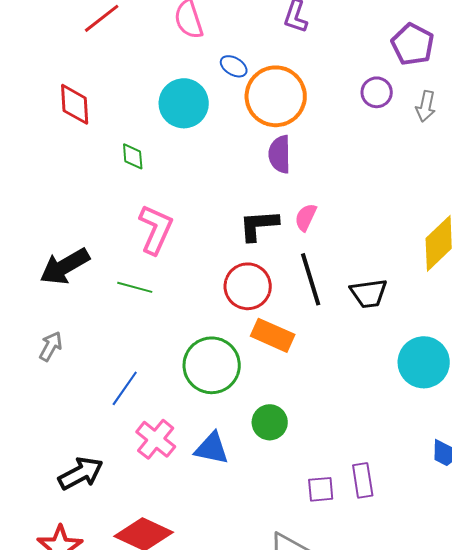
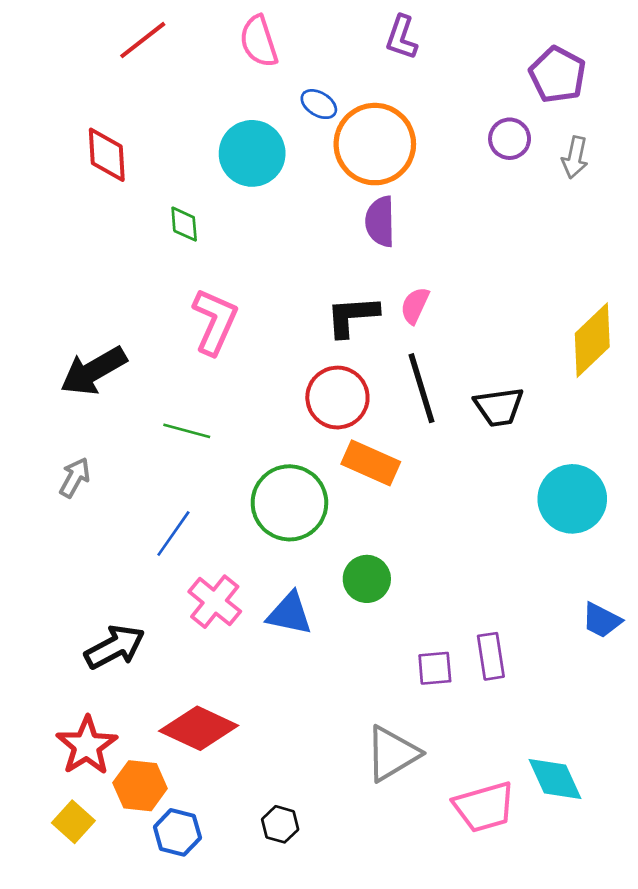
green line: (135, 287) -> (187, 431), moved

